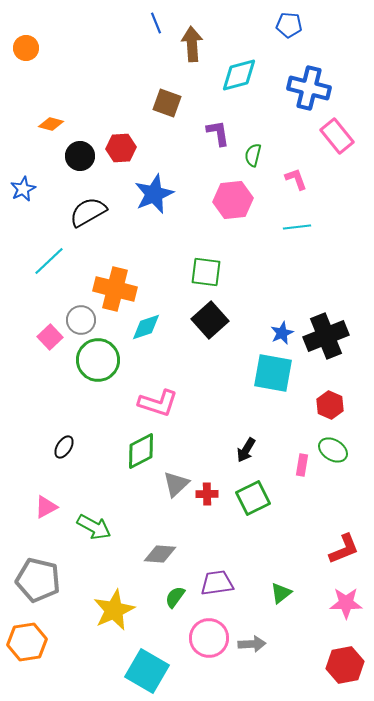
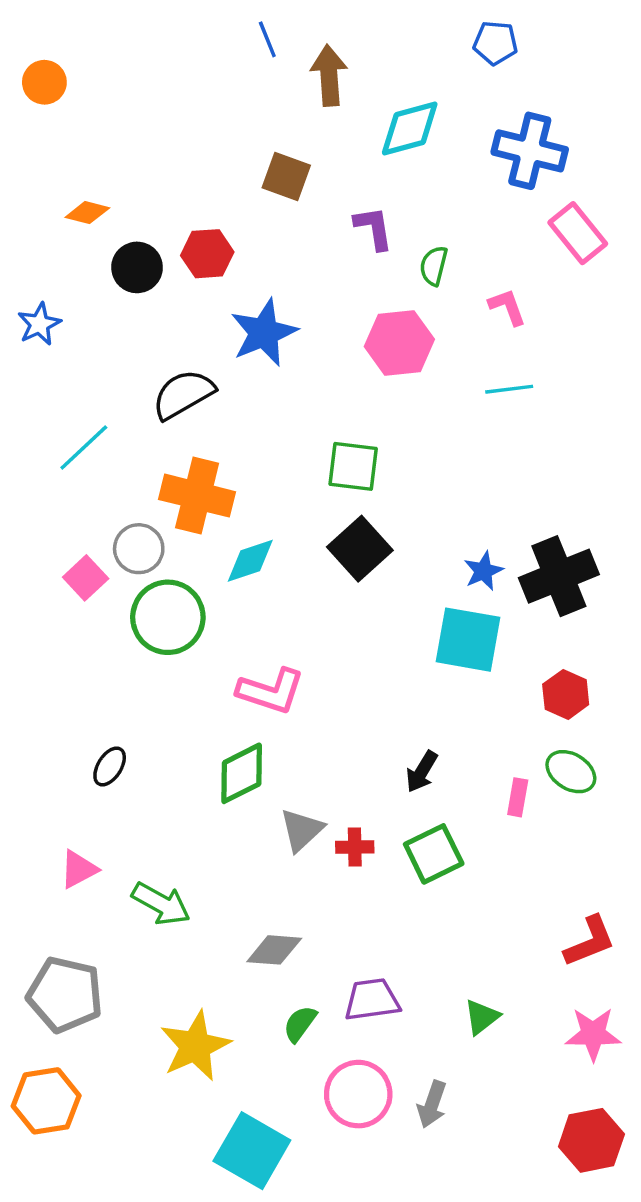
black semicircle: (88, 212) -> (183, 394), moved
gray arrow: (252, 644) -> (432, 1104), turned 112

